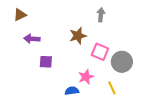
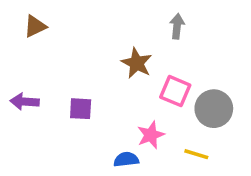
brown star: (78, 36) -> (137, 63), turned -30
purple arrow: (32, 39) -> (25, 102), moved
yellow line: (112, 88) -> (196, 154), turned -48

